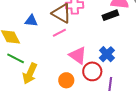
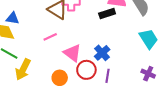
blue triangle: (31, 21) -> (12, 18), moved
pink line: (59, 33) -> (50, 37), moved
purple line: (110, 84) -> (107, 76), moved

